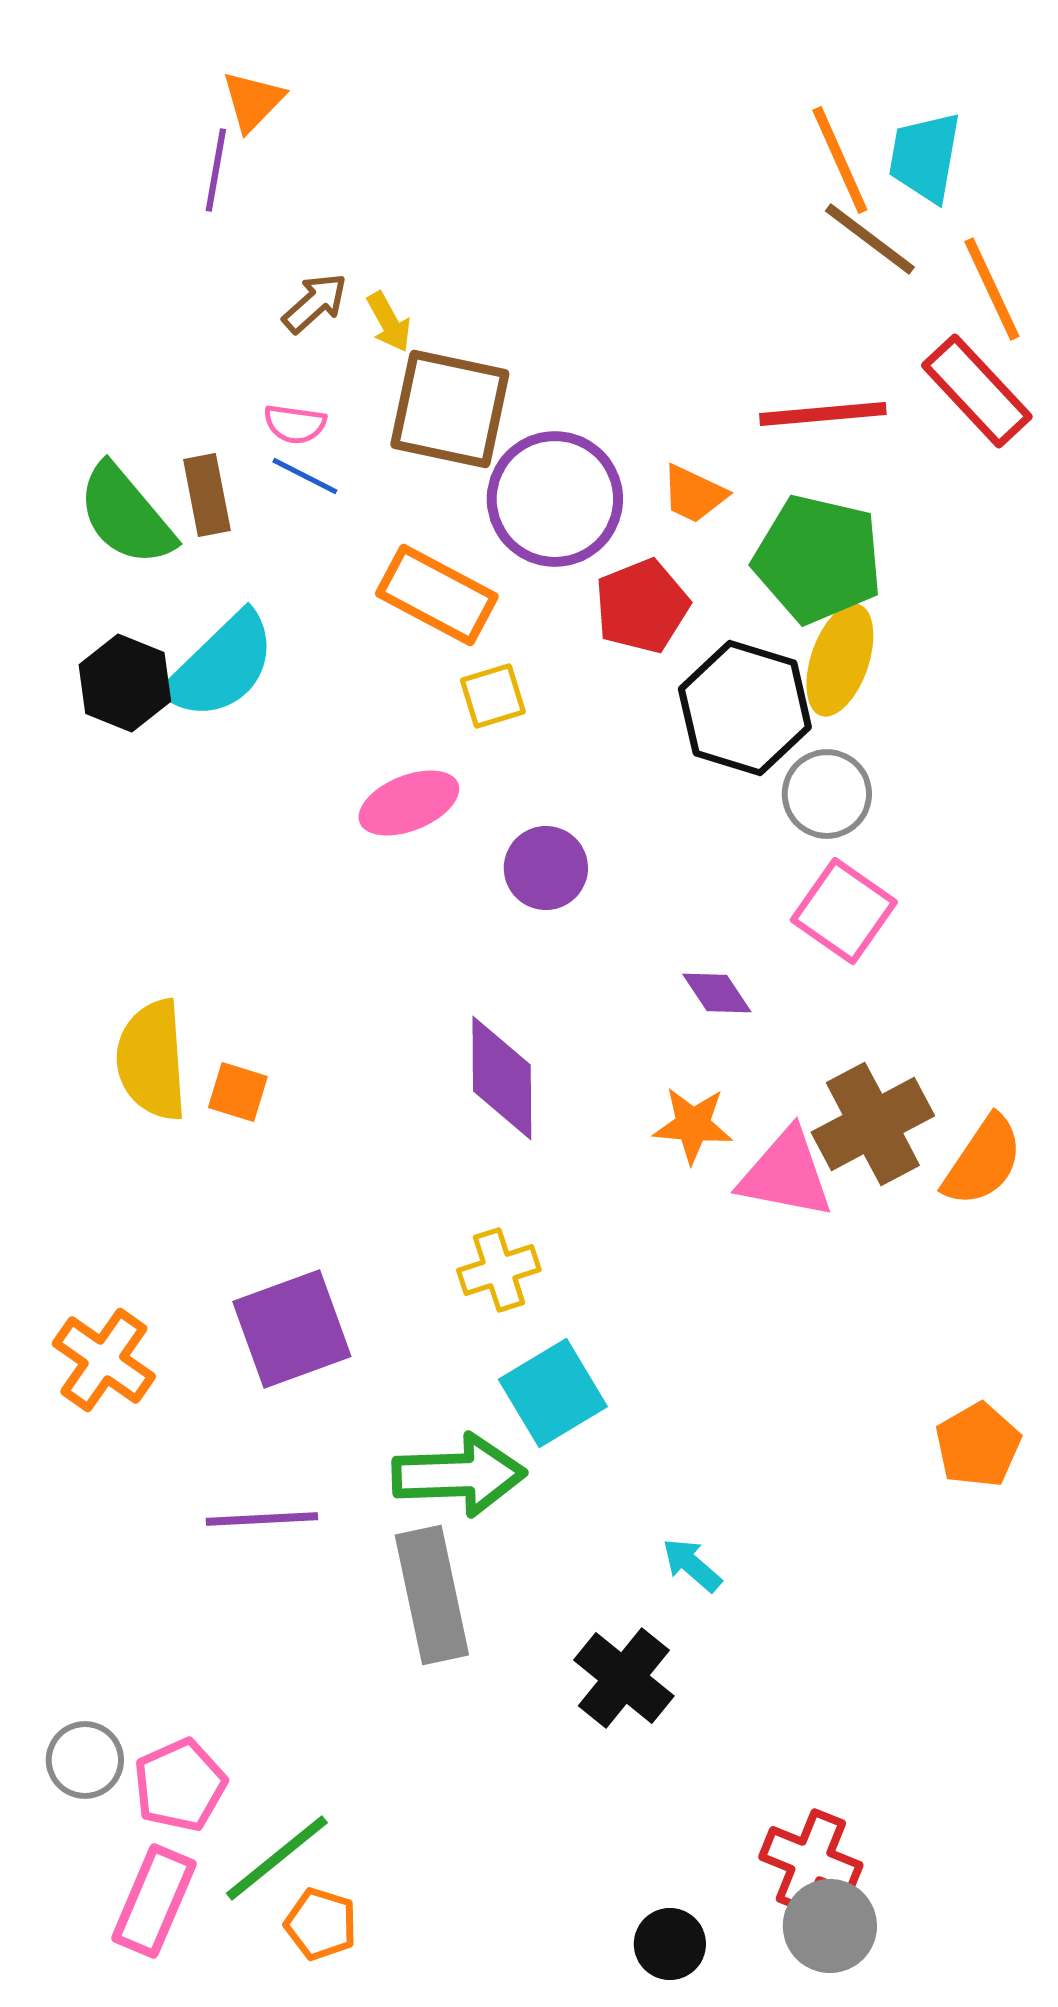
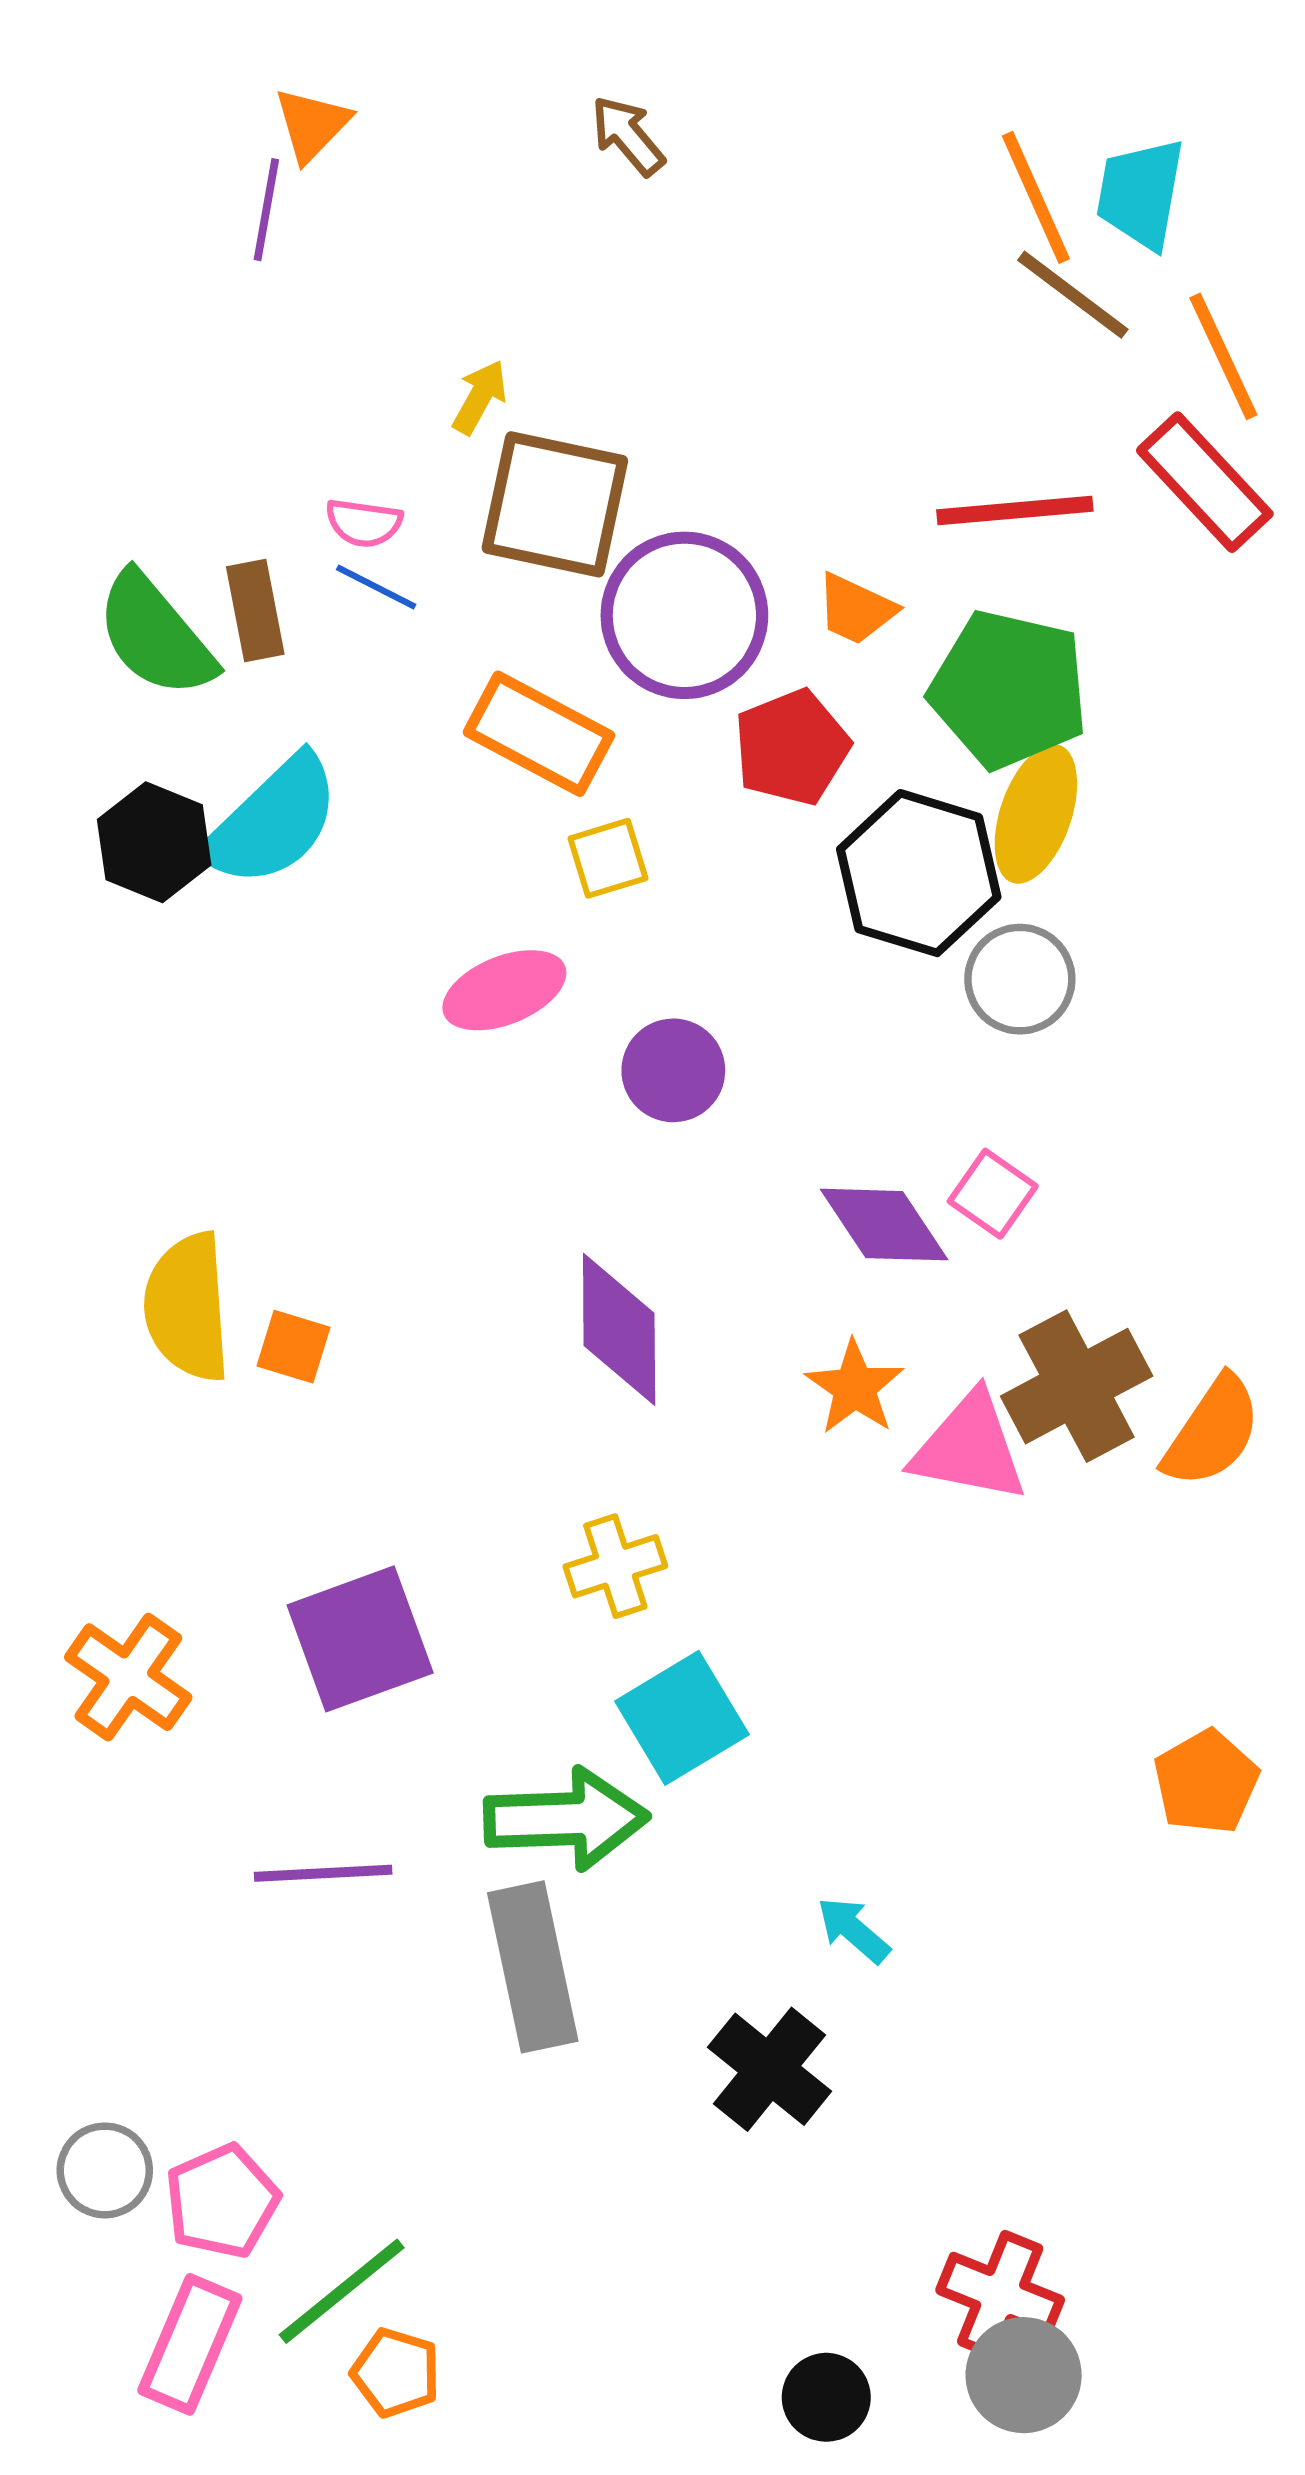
brown arrow: (315, 303) -> (628, 136), moved, turned -88
yellow arrow: (389, 322) -> (480, 397), turned -122
pink square: (844, 911) -> (993, 1194), moved, size x0.7
purple diamond: (717, 993) -> (884, 1225), size x1.5
orange star: (693, 1125) -> (855, 1387), turned 30

